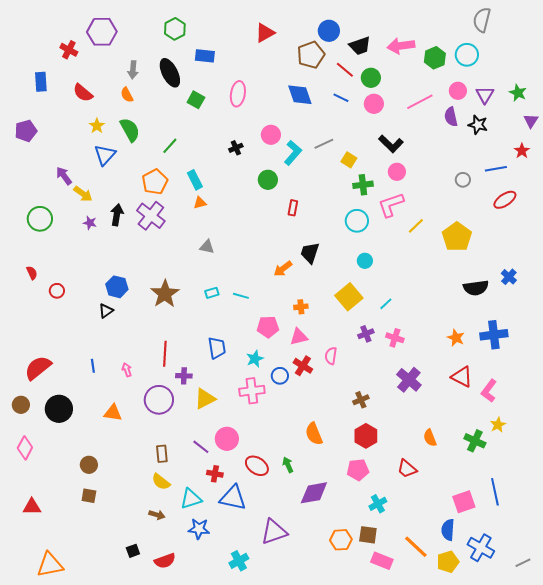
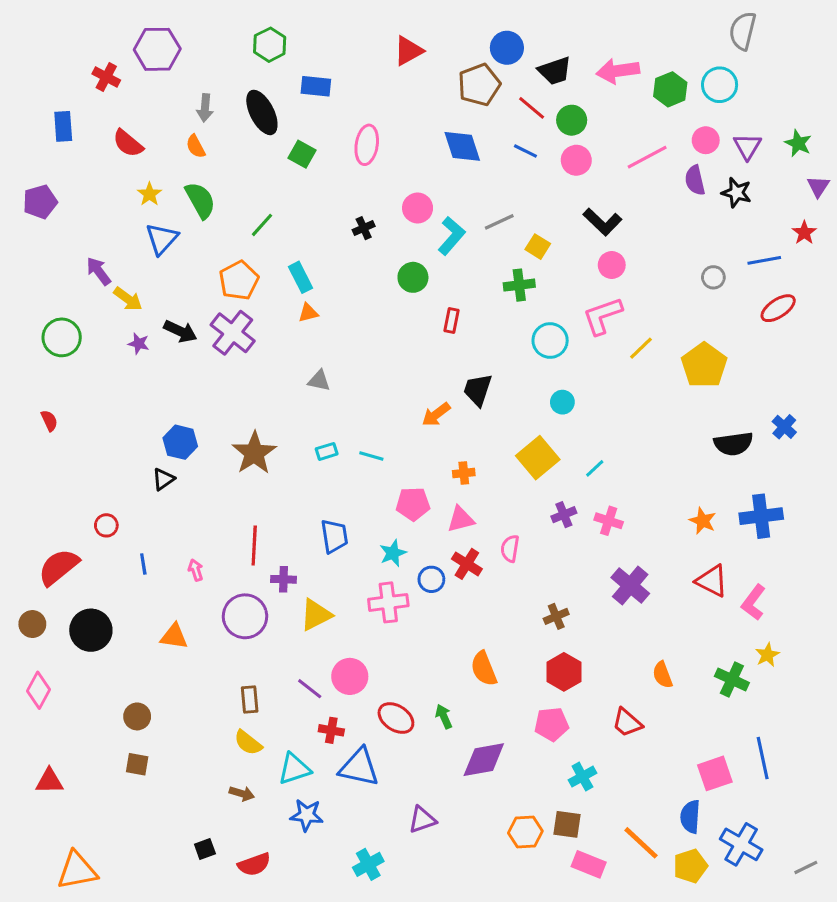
green cross: (363, 185) -> (519, 285), moved
black arrow: (117, 215) -> (180, 331), turned 105
red circle: (57, 291) -> (106, 525), moved
purple triangle: (274, 532) -> (422, 820), size x0.7

